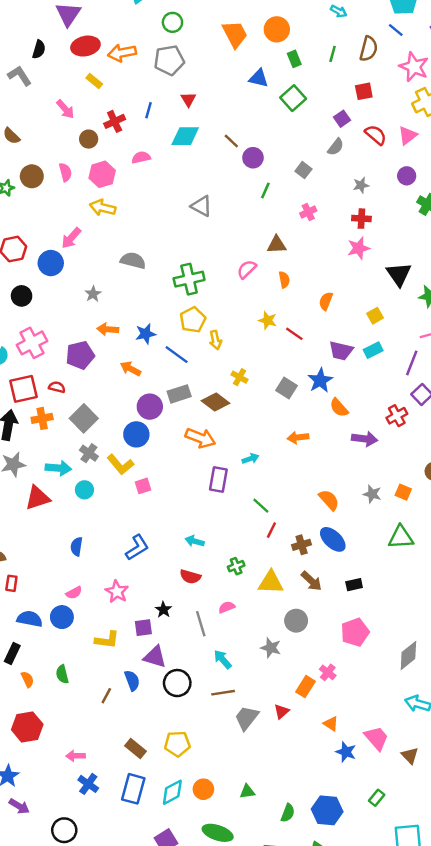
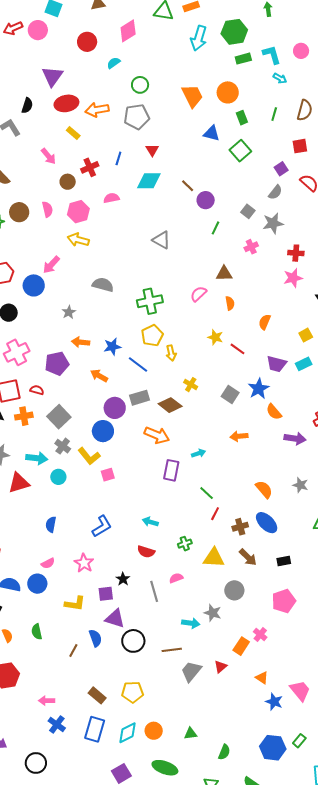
gray star: (361, 185) -> (273, 223), moved, size x1.5
cyan arrow: (223, 659) -> (191, 623), moved, turned 138
blue hexagon: (327, 810) -> (273, 748), moved

